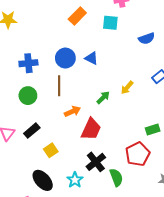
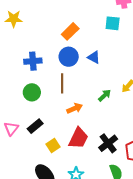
orange rectangle: (77, 16) -> (70, 31), moved
red trapezoid: (91, 129) -> (78, 138), moved
black cross: (96, 162) -> (108, 143), moved

